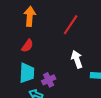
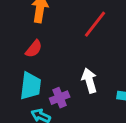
white arrow: (77, 59) -> (89, 81), moved

